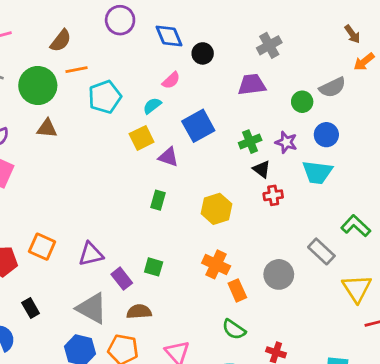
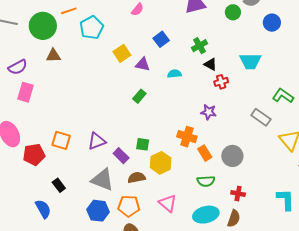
cyan semicircle: (152, 106) -> (174, 74), moved, turned 40
blue square: (198, 126) -> (161, 39), size x0.7
blue circle: (326, 135) -> (272, 23), moved
purple star: (286, 142) -> (209, 112), moved
green rectangle: (158, 200) -> (139, 96), turned 32
yellow hexagon: (216, 209) -> (161, 163), moved
gray circle: (279, 274) -> (232, 156), moved
green semicircle: (234, 329) -> (206, 181), turned -30

